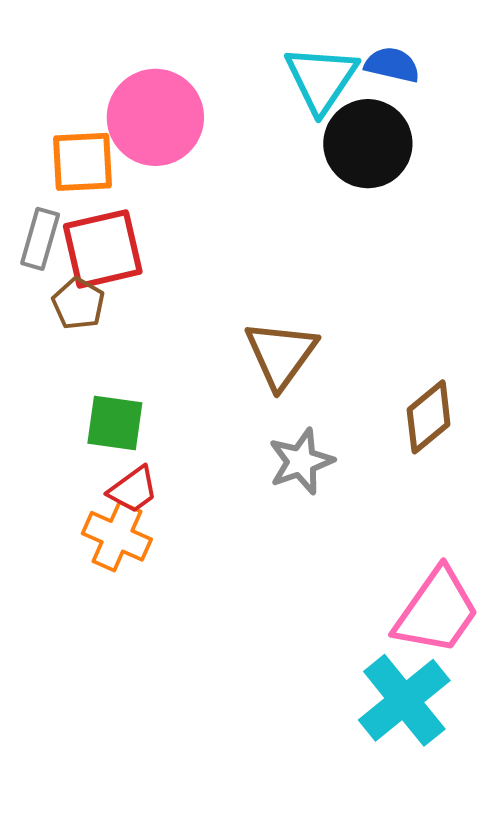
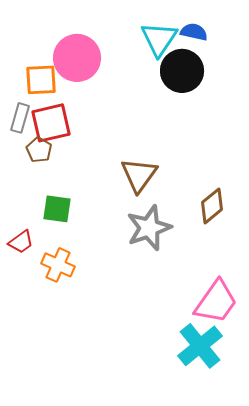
gray star: (301, 461) -> (149, 228), size x1.4
red trapezoid: (133, 490) -> (21, 242), moved

